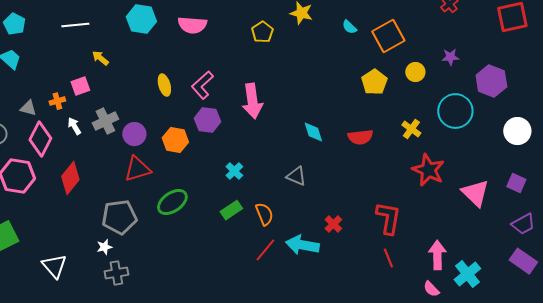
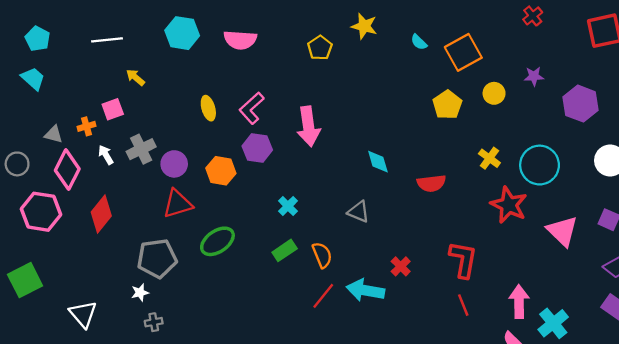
cyan circle: (455, 111) -> (540, 165), moved
red semicircle: (360, 137) -> (431, 183), moved
gray cross: (116, 273) -> (154, 322), size x0.7

